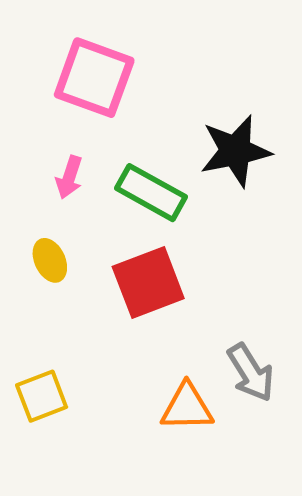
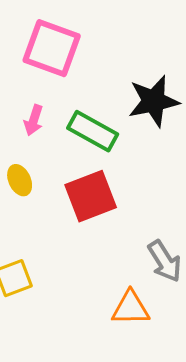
orange triangle: (187, 407) -> (131, 308), moved

